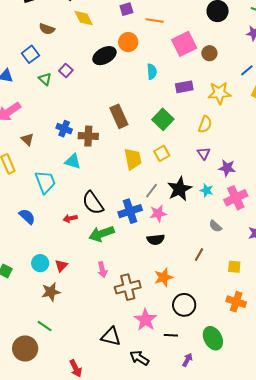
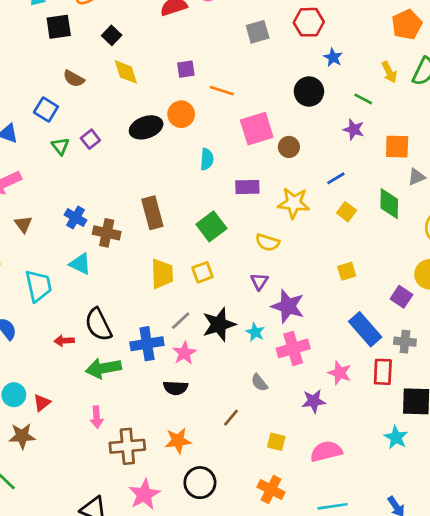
blue square: (30, 54) -> (46, 110), turned -30
yellow semicircle: (205, 124) -> (267, 242), turned 78
purple star: (227, 168) -> (288, 306), size x1.4
pink star: (158, 213) -> (184, 353), turned -30

